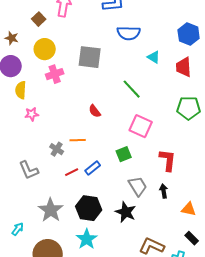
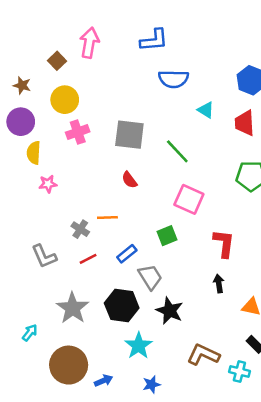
gray square: (90, 57) -> (129, 135), moved
red line: (72, 172) -> (88, 259), moved
gray trapezoid: (138, 186) -> (150, 277), moved
cyan star: (87, 239) -> (138, 346), moved

